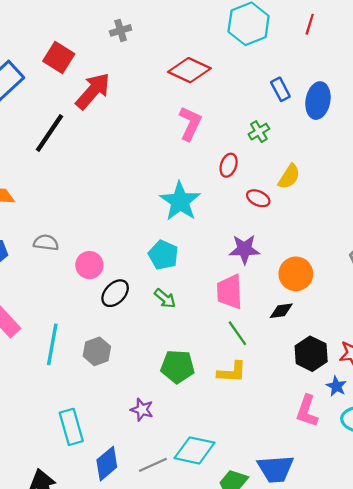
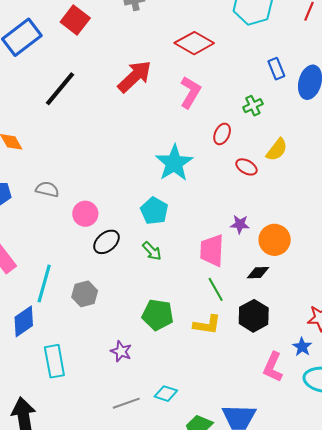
red arrow: (93, 91) -> (135, 77), moved
purple star: (244, 249) -> (240, 224), moved, size x0.7
black hexagon: (311, 354) -> (254, 316), moved
cyan diamond: (195, 450) -> (166, 394), size x0.6
blue diamond: (107, 464) -> (24, 321), moved

